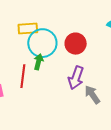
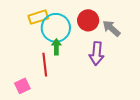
gray arrow: (92, 95) -> (111, 28), moved

